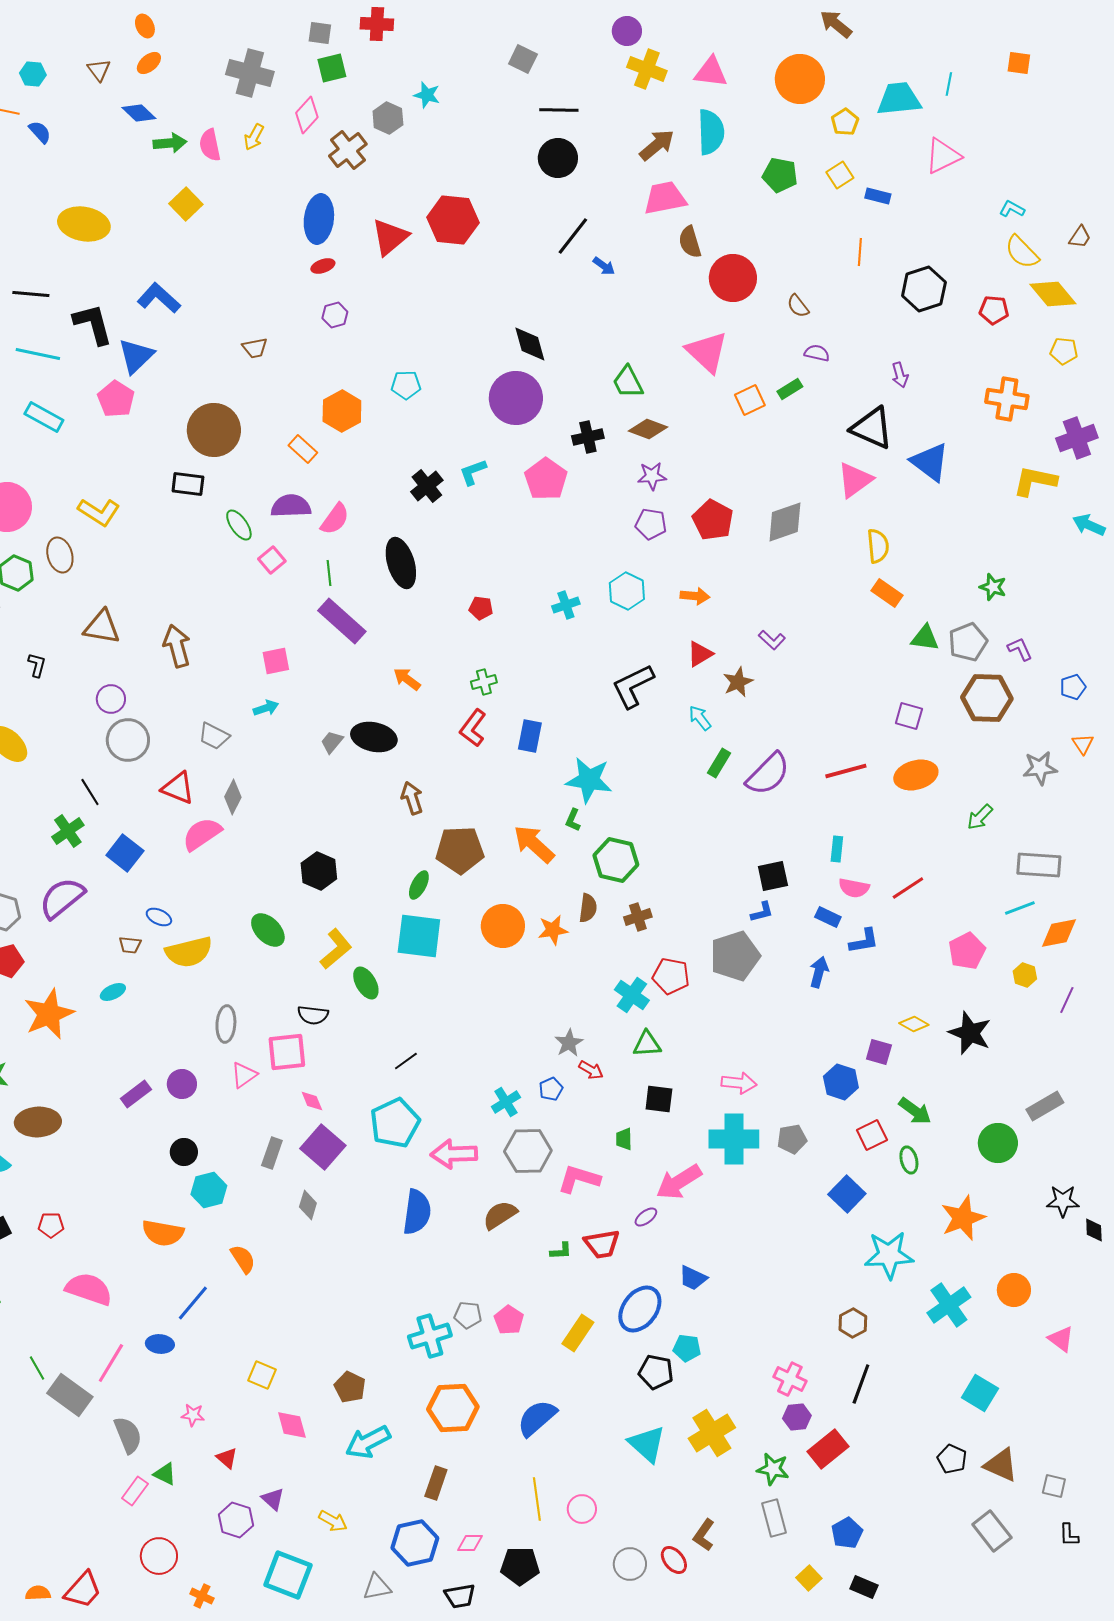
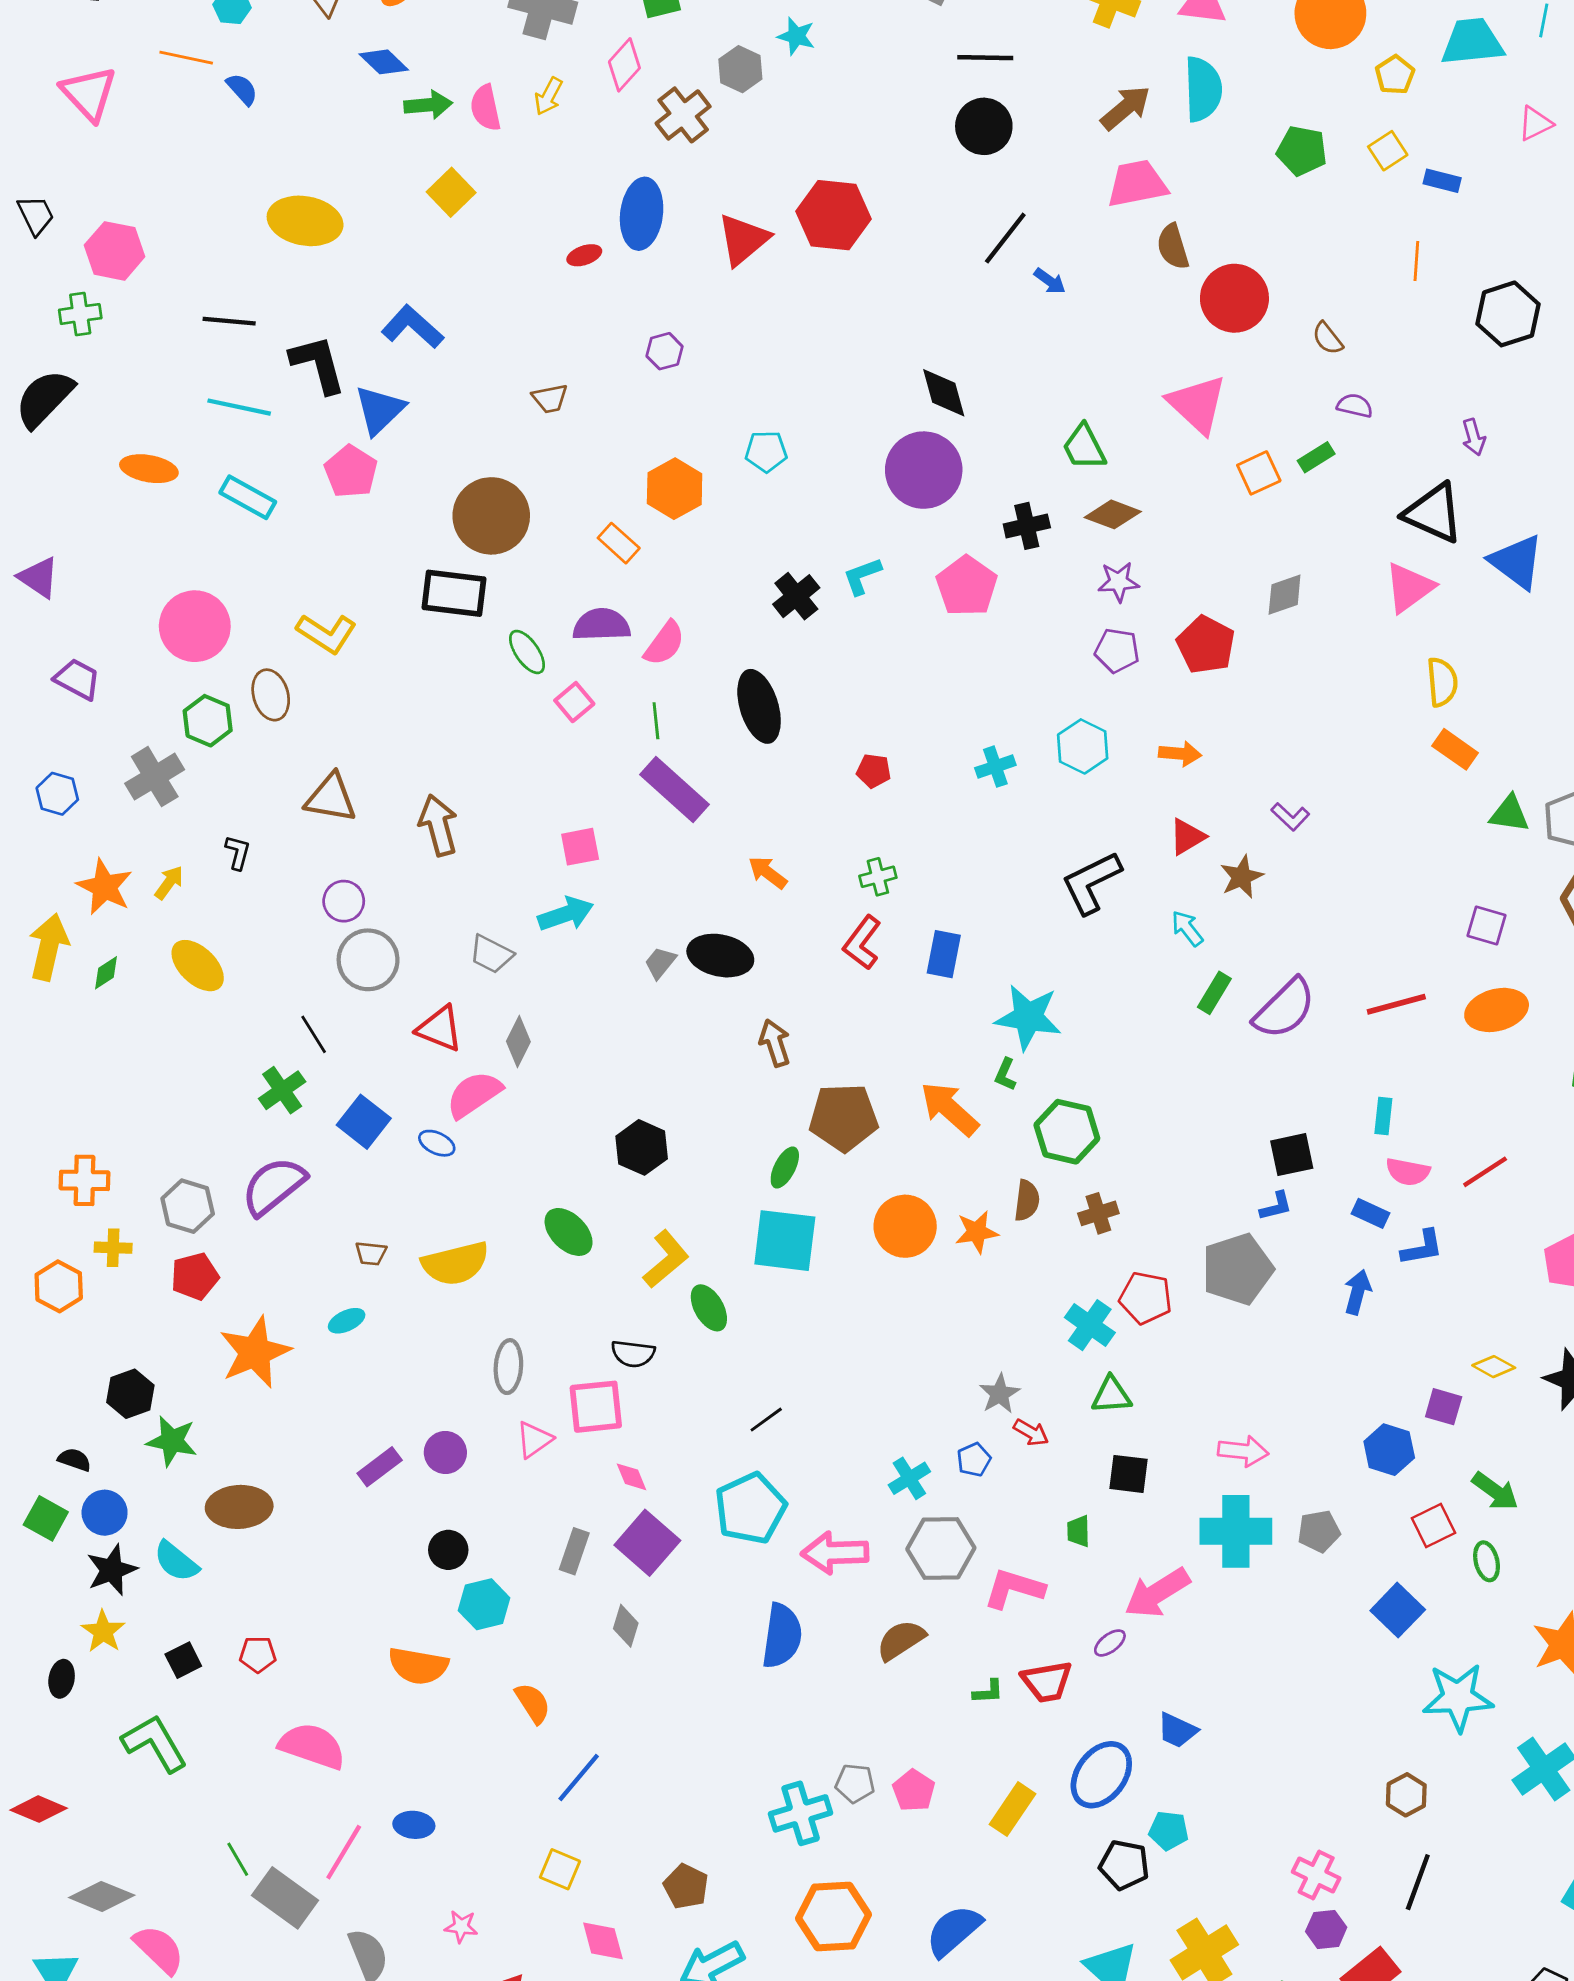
pink triangle: (943, 156) -> (1535, 124), size x0.7
red ellipse: (323, 266) -> (584, 255), moved
black rectangle: (188, 484) -> (454, 593), size x1.4
gray diamond: (785, 522) -> (1285, 595), moved, size x0.7
cyan arrow: (266, 708) -> (566, 914), size x1.5
blue ellipse: (159, 917) -> (437, 1143), moved
blue line: (193, 1303) -> (579, 1778), moved

